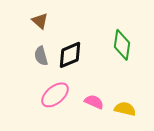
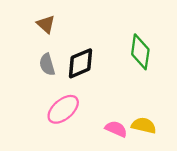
pink semicircle: (94, 102) -> (116, 129), moved

